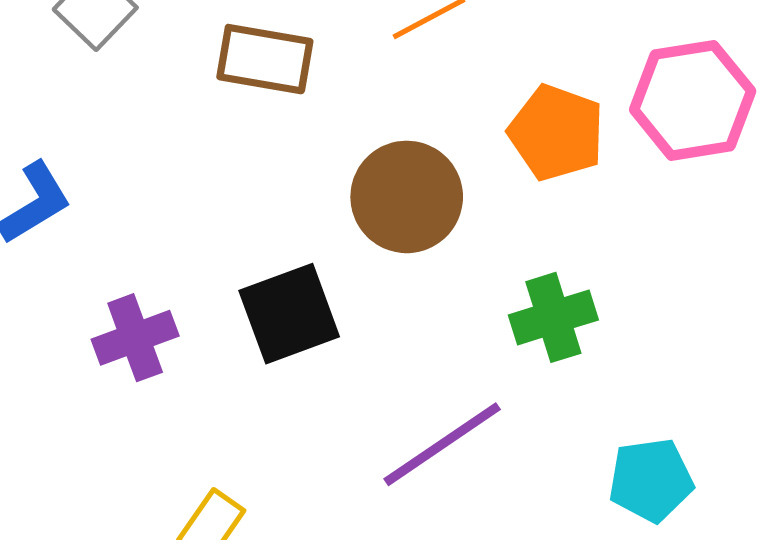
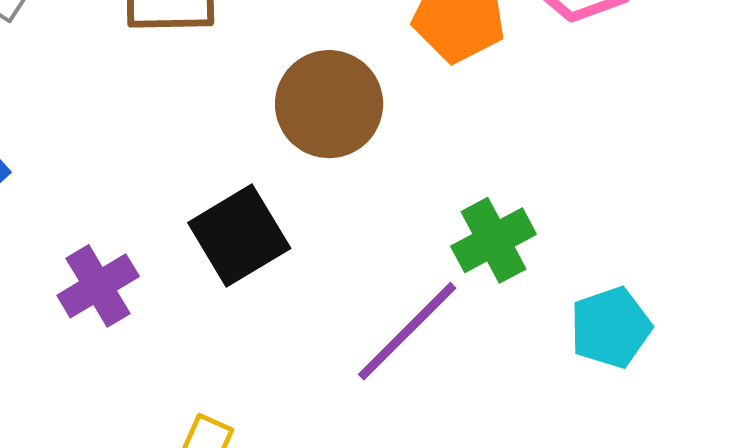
green cross: (553, 317) -> (494, 240), moved

